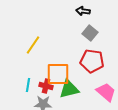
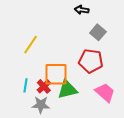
gray square: (90, 33) -> (98, 32), moved
red cross: (46, 86) -> (44, 86), turned 32

